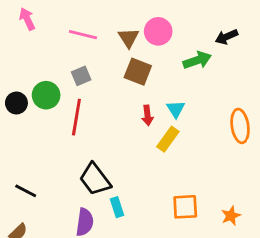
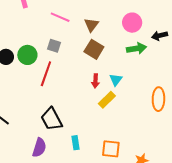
pink circle: (158, 31) -> (132, 23), moved
gray square: (81, 76) -> (54, 46), turned 32
cyan rectangle: (117, 207) -> (75, 143), moved

